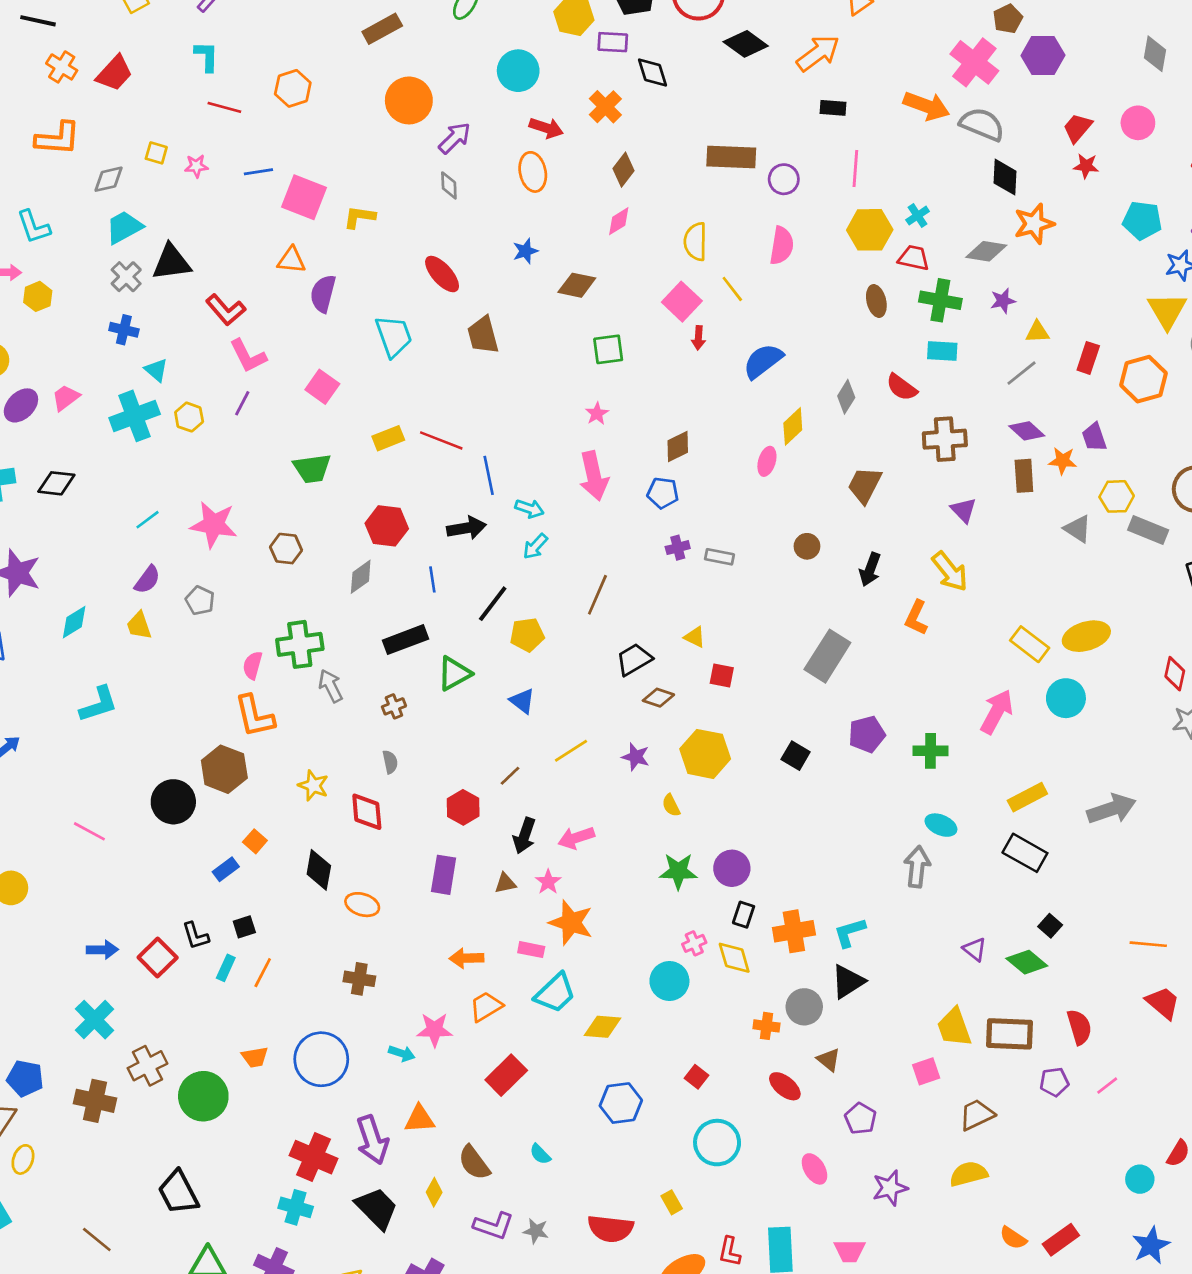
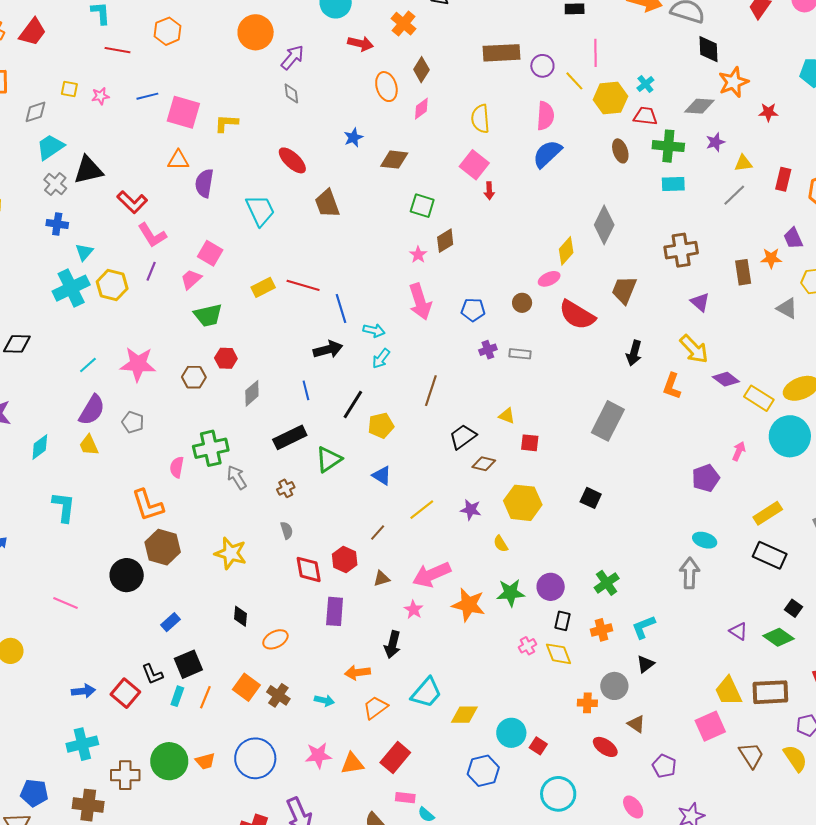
red star: (1086, 166) -> (768, 112), moved
orange ellipse: (533, 172) -> (386, 87), moved
yellow line: (732, 289) -> (574, 81), moved
green square: (608, 349) -> (422, 206), turned 30
blue semicircle: (763, 361) -> (547, 154), moved
cyan triangle: (156, 370) -> (84, 252), turned 36
red semicircle: (902, 387) -> (577, 315), moved, size x1.5
gray diamond: (846, 397) -> (604, 225), size x1.5
pink trapezoid: (66, 398) -> (191, 279), moved
yellow hexagon: (189, 417) -> (112, 285), size x1.4
purple diamond: (1027, 431) -> (726, 379), moved
brown diamond: (678, 446) -> (445, 241), moved
pink ellipse: (767, 461) -> (549, 279), turned 55
red hexagon: (387, 526) -> (226, 358), moved, size x0.7
brown circle: (807, 546) -> (522, 303), moved
purple semicircle: (147, 580) -> (92, 410), size x1.4
cyan circle: (1066, 698) -> (790, 436), size x1.4
cyan L-shape: (98, 704) -> (64, 507), turned -60
pink arrow: (997, 712) -> (739, 451), size x0.6
orange L-shape: (255, 716) -> (148, 505), moved
purple pentagon: (867, 734) -> (706, 478), moved
green cross: (931, 751) -> (607, 583), moved, turned -30
yellow star: (313, 785) -> (231, 553), size x1.4
red diamond: (367, 812) -> (309, 569), moved
black arrow: (524, 836) -> (392, 645), moved
pink arrow: (576, 838) -> (432, 575), size x1.4
orange square: (255, 841) -> (246, 687), moved, size x1.5
black diamond: (319, 870) -> (241, 616), size x0.7
brown triangle: (505, 883) -> (382, 579), moved
orange ellipse: (362, 905) -> (275, 639), turned -40
orange star: (571, 923) -> (469, 605), moved
black square: (244, 927) -> (188, 664), size x1.6
orange cross: (794, 931) -> (601, 630), size x0.7
pink rectangle: (531, 950) -> (405, 798), moved
brown cross: (359, 979) -> (278, 695), turned 30
cyan circle: (669, 981) -> (511, 733), moved
black triangle: (848, 982) -> (645, 664), size x0.7
cyan cross: (95, 1020) -> (82, 744), turned 36
pink star: (435, 1030) -> (318, 755), moved
cyan arrow: (402, 1053) -> (324, 700), moved
brown cross: (148, 1066) -> (125, 775), turned 32
pink square: (926, 1071) -> (710, 726), size x1.4
green circle: (203, 1096) -> (169, 761), moved
brown trapezoid: (977, 1115) -> (751, 755), turned 88
orange triangle: (420, 1119) -> (352, 764), moved
yellow semicircle: (969, 1174) -> (795, 758), moved, turned 76

